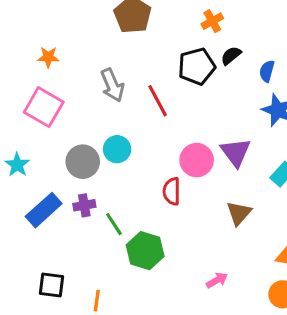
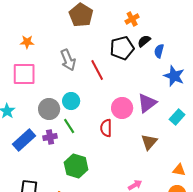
blue semicircle: (267, 71) -> (159, 51), moved
pink square: (44, 107) -> (24, 74), turned -30
purple triangle: (236, 152) -> (147, 103), turned 30
green line: (114, 224) -> (69, 126), moved
green hexagon: (145, 251) -> (76, 166), moved

